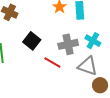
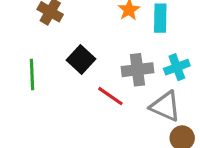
cyan cross: (93, 41) -> (177, 67), turned 35

